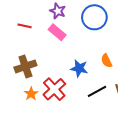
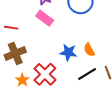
red line: (25, 26) -> (11, 28), moved
orange semicircle: (106, 61) -> (89, 50), moved

